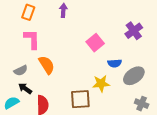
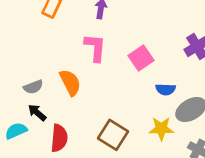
pink L-shape: (32, 39) -> (95, 48), moved
yellow star: (101, 84) -> (161, 129), moved
brown square: (80, 99) -> (113, 135), turned 30

